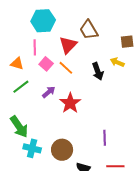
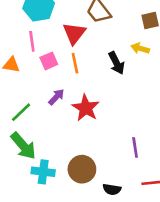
pink square: (46, 64) -> (49, 61), turned 32
orange line: (66, 68) -> (75, 63), turned 42
green line: (21, 87) -> (21, 112), moved

